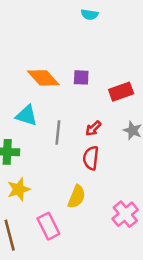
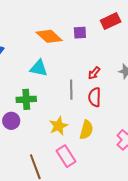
red rectangle: (121, 92) -> (111, 21), moved
gray line: (58, 132) -> (71, 90), moved
yellow star: (19, 189) -> (59, 126), moved

